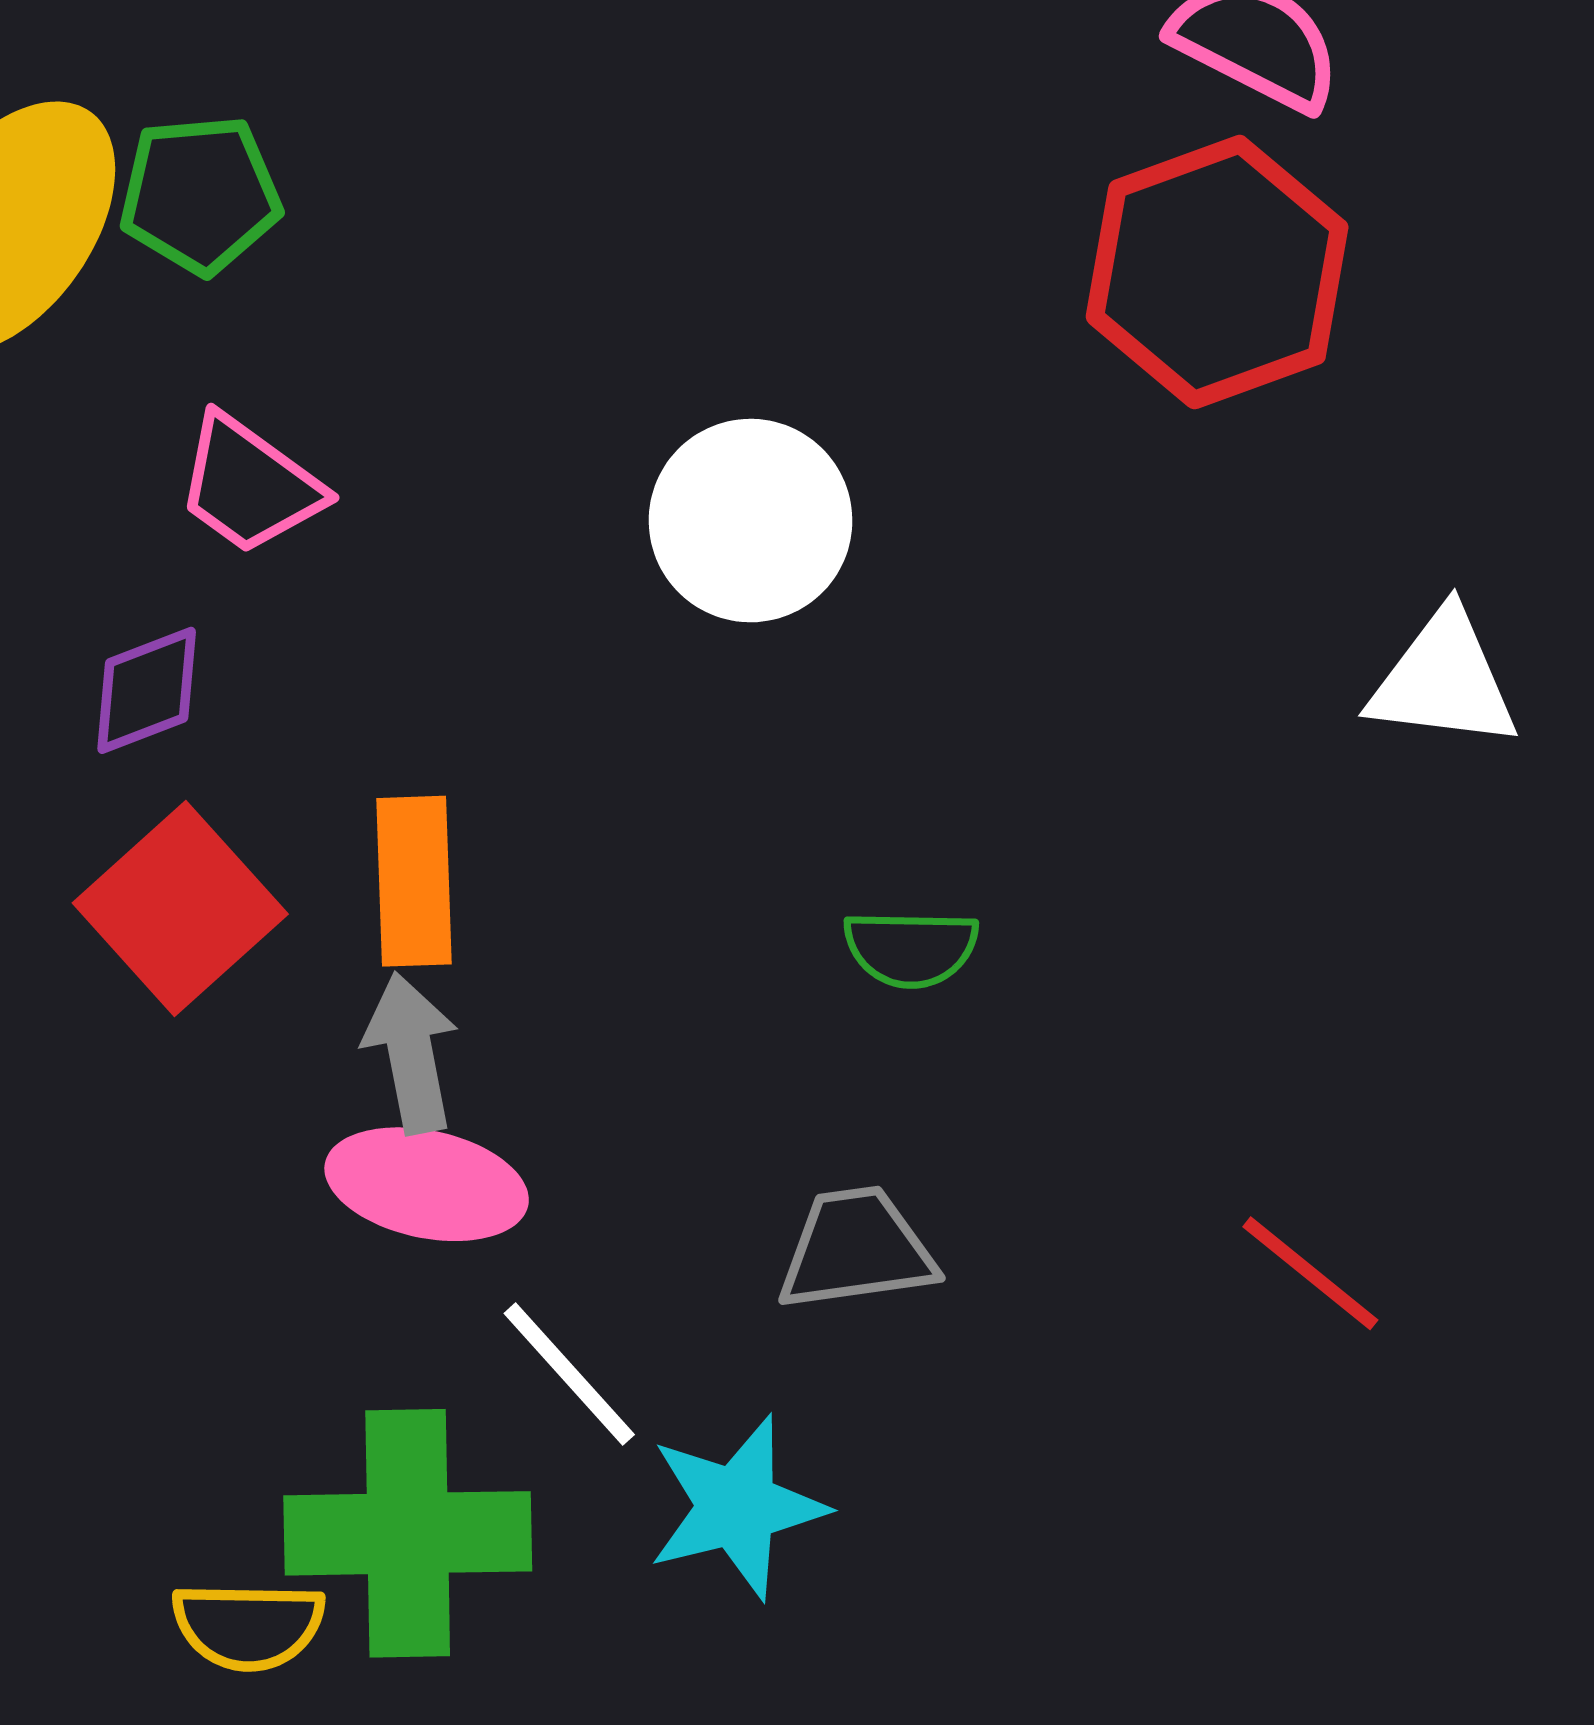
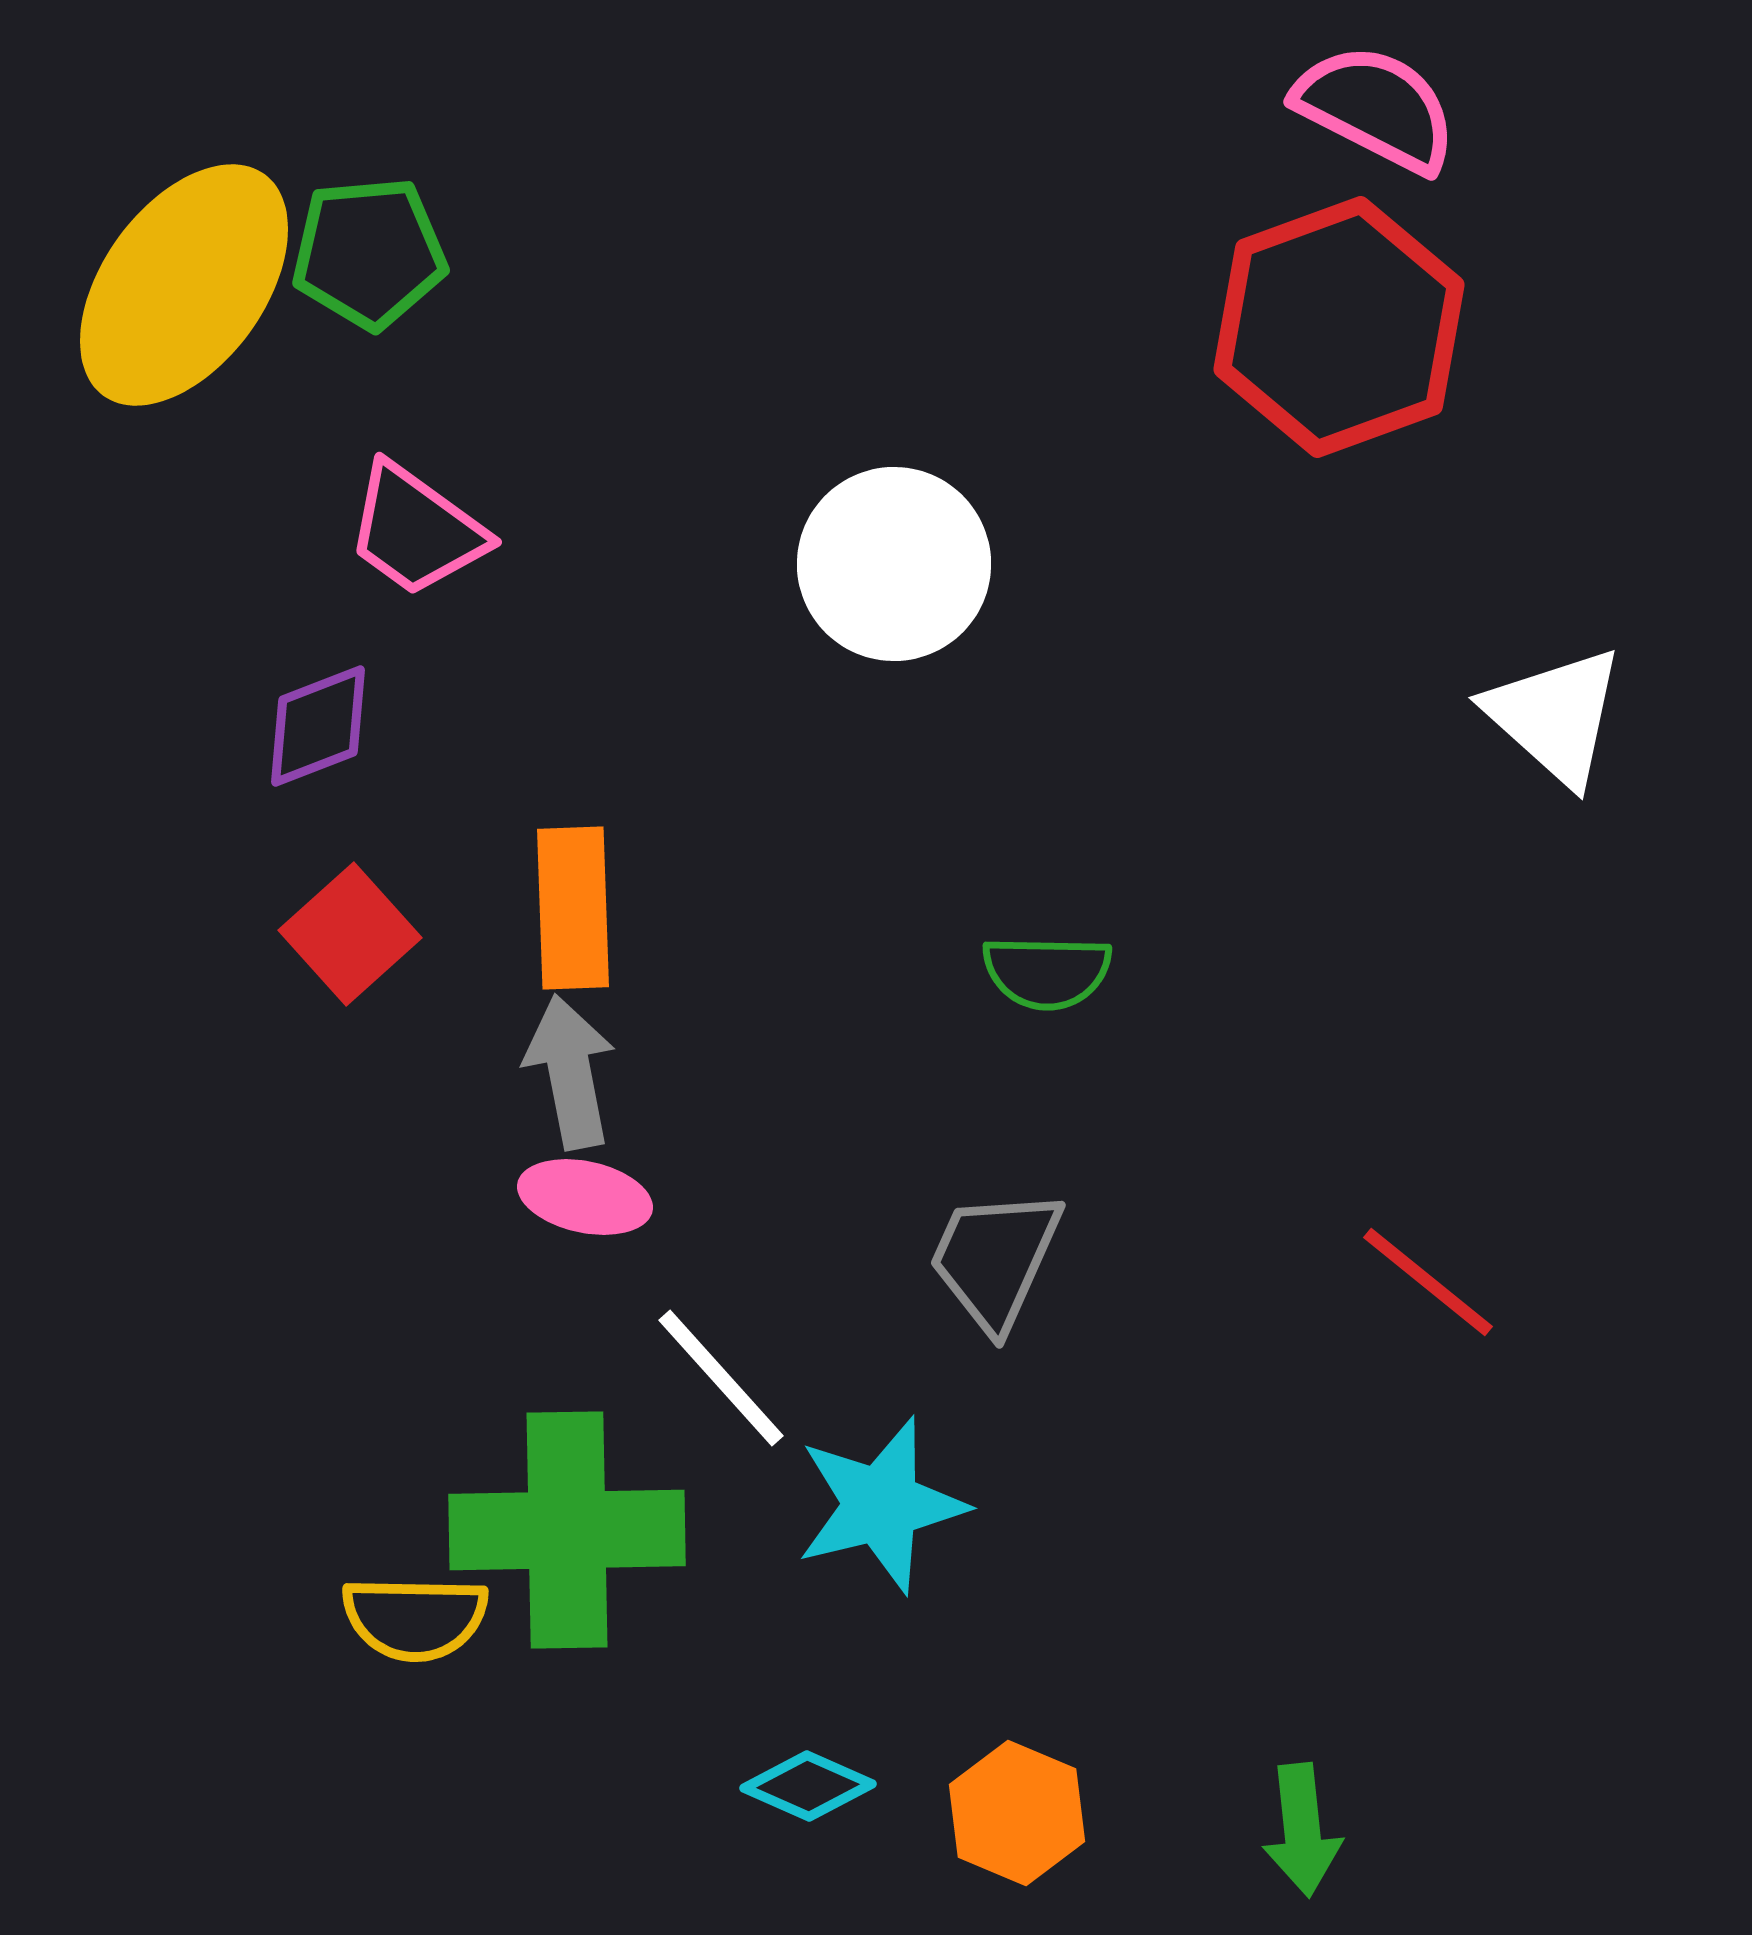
white triangle: (1444, 680) -> (1555, 716), turned 35
red square: (180, 908) -> (350, 934), size x0.7
pink ellipse: (427, 1184) -> (585, 1197), size x0.7
gray trapezoid: (856, 1249) -> (995, 1259), turned -58

